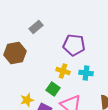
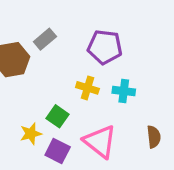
gray rectangle: (36, 27) -> (45, 39), moved
green square: (53, 89) -> (58, 116), moved

